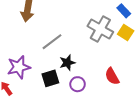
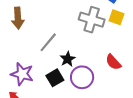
purple star: (19, 67) -> (22, 74), turned -30
purple circle: (78, 84) -> (82, 77), size x1.5

